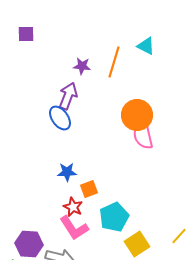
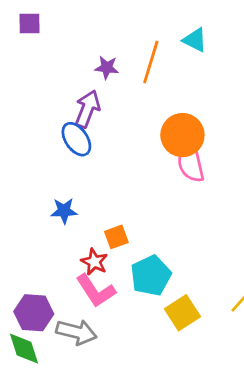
blue star: (67, 172) -> (64, 211), moved

